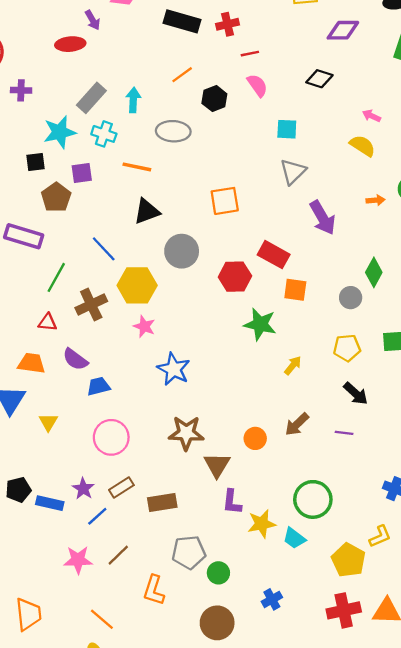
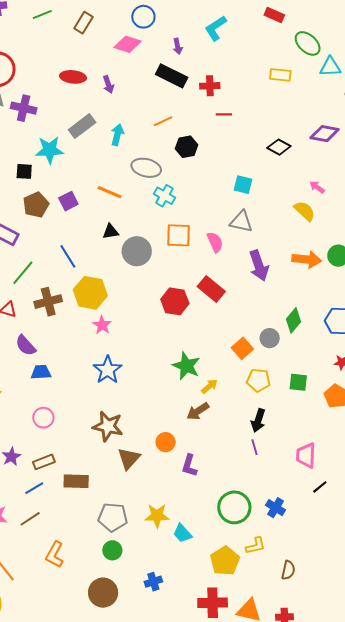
purple arrow: (93, 20) -> (108, 85), moved
purple diamond: (343, 30) -> (325, 134), moved
pink semicircle: (257, 85) -> (215, 242), moved
purple cross: (21, 90) -> (24, 108), size x1.4
cyan cross: (104, 134) -> (164, 196), moved
gray triangle: (293, 172) -> (241, 222), turned 45
purple square: (82, 173) -> (68, 201), moved, turned -30
orange arrow: (376, 200) -> (307, 259), size x1.8
black triangle: (147, 211) -> (111, 231), size x0.7
gray circle: (182, 251) -> (137, 251), moved
orange square: (295, 290) -> (242, 348), moved, turned 30
green star: (260, 324) -> (186, 366), moved
pink star: (144, 326) -> (102, 325), moved
black arrow: (356, 393) -> (258, 420), turned 55
brown arrow: (297, 424) -> (198, 411), moved
purple line: (344, 433) -> (255, 447), moved, turned 56
pink circle: (111, 437) -> (43, 418), size x0.7
green circle: (313, 499) -> (234, 507), moved
purple L-shape: (232, 502) -> (189, 466), moved
blue line: (97, 516) -> (34, 488), moved
gray pentagon: (189, 552) -> (113, 517), moved

